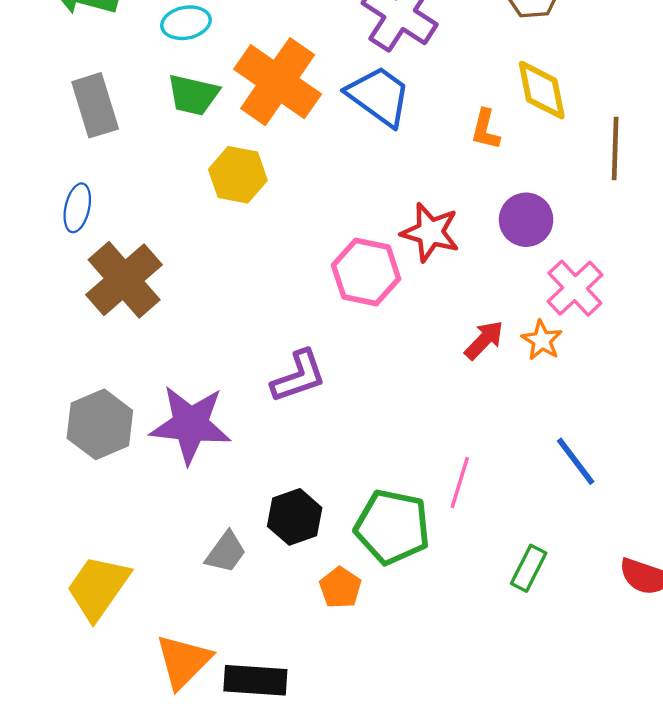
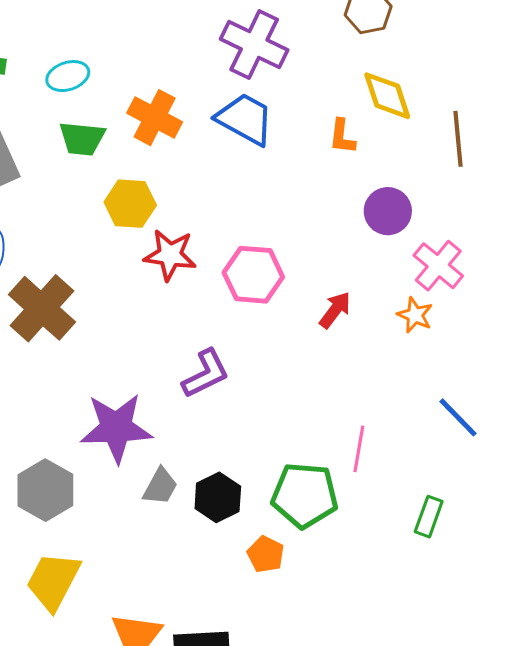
orange cross: (278, 82) -> (155, 118), size x0.7
red star: (430, 232) -> (170, 255), moved
red arrow: (484, 340) -> (335, 310), moved
gray hexagon: (100, 424) -> (45, 490), moved
gray trapezoid: (226, 552) -> (160, 486), moved

